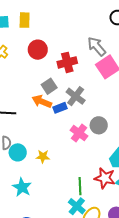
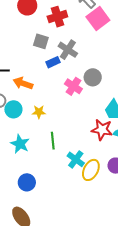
gray square: (49, 86) -> (41, 41), turned -35
orange arrow: (42, 101) -> (23, 83), moved
green line: (80, 186) -> (53, 141), moved

